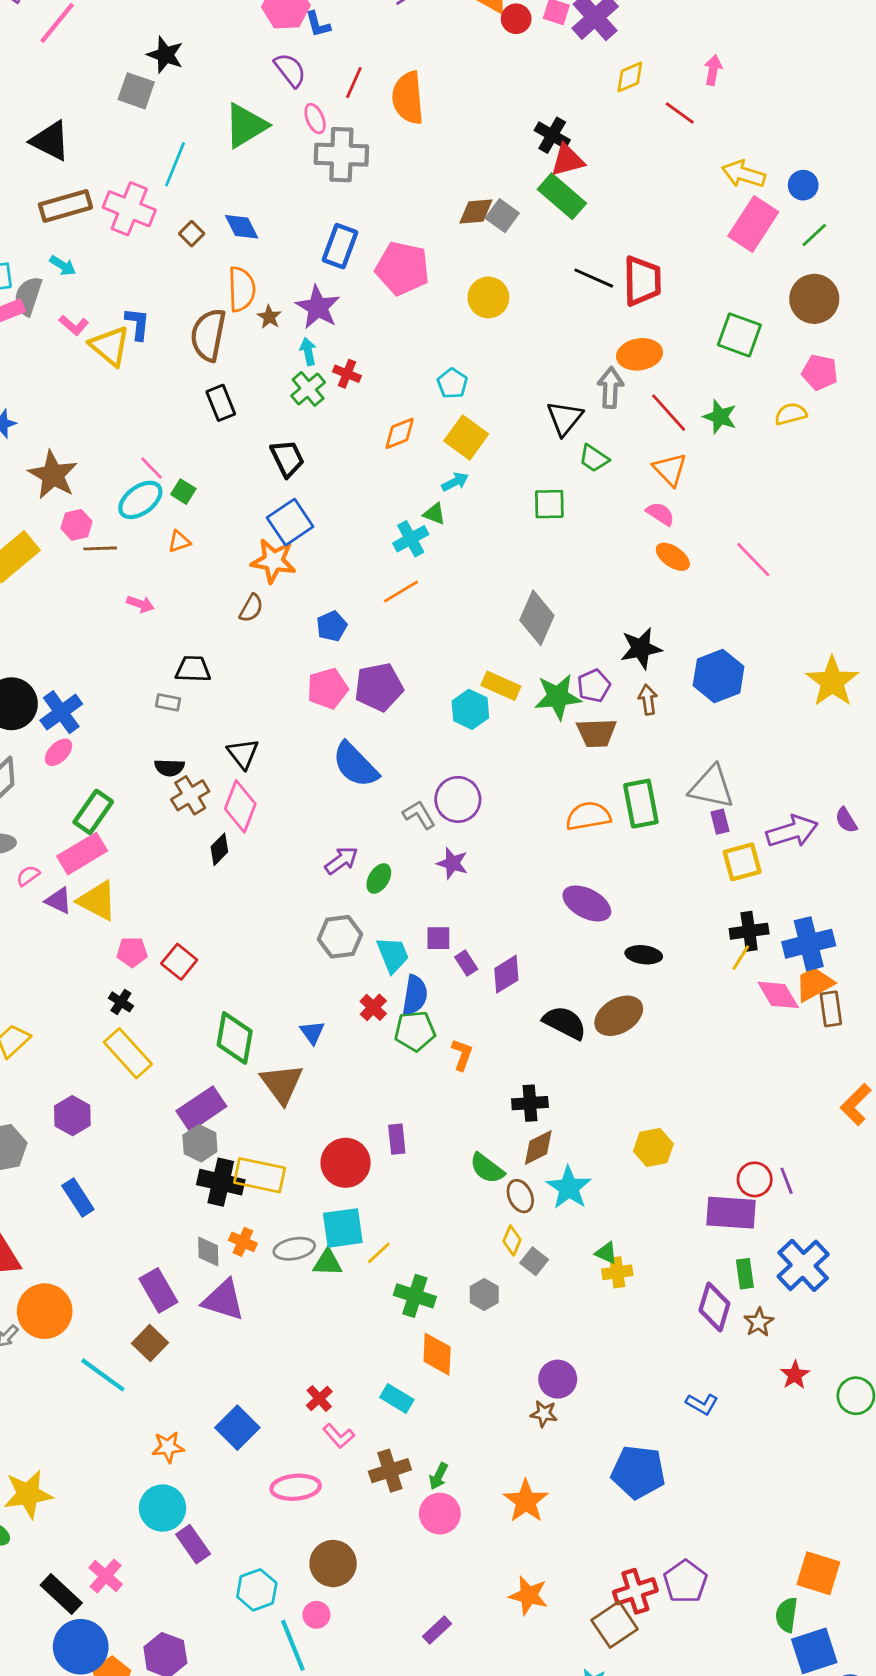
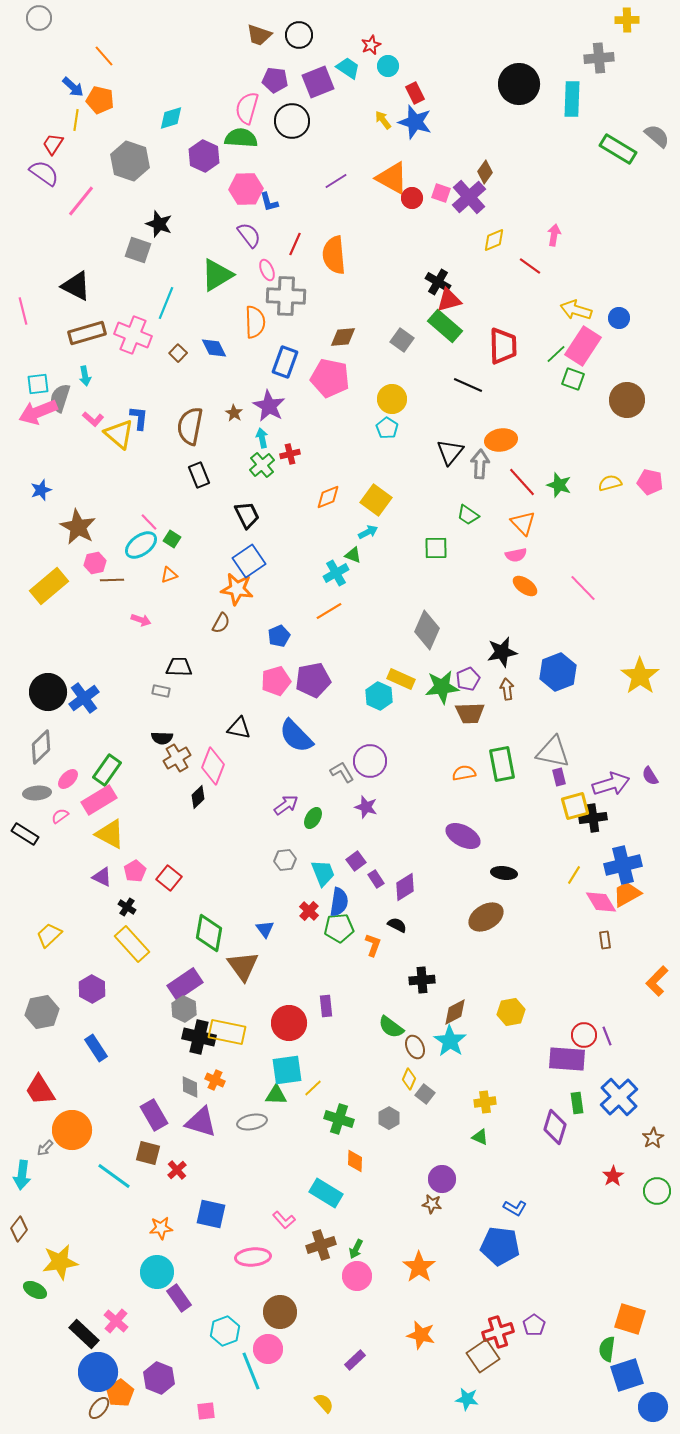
brown diamond: (476, 211) -> (343, 337), moved
green line: (814, 235) -> (556, 354), moved
cyan arrow: (63, 266) -> (85, 376), turned 48
red trapezoid: (642, 281) -> (503, 346), moved
orange semicircle: (242, 289) -> (255, 322), moved
green square: (739, 335) -> (573, 379), moved, size x0.7
pink pentagon: (820, 372) -> (650, 482), moved
red cross: (347, 374) -> (290, 454), turned -36
cyan pentagon: (452, 383) -> (387, 428), moved
black triangle: (565, 418) -> (450, 452), moved
pink semicircle: (660, 514) -> (516, 555), turned 135
pink ellipse: (59, 752) -> (68, 779), moved
black triangle: (243, 754) -> (239, 728), moved, turned -40
orange semicircle: (588, 816) -> (464, 773), size x0.7
purple triangle: (59, 901) -> (102, 877), moved
black cross: (749, 931) -> (593, 818), moved
gray hexagon: (340, 937) -> (285, 860), size x0.7
purple square: (438, 938) -> (356, 861), turned -36
pink pentagon: (132, 952) -> (135, 871), turned -30
brown rectangle: (831, 1009) -> (605, 940), moved, size x0.7
black semicircle: (565, 1023) -> (397, 925), moved, size x0.6
brown diamond: (538, 1148) -> (455, 1012), moved
gray ellipse: (294, 1249) -> (252, 1122), moved
green triangle: (606, 1253) -> (480, 1137), moved
brown star: (759, 1322) -> (653, 1138), moved
brown square: (150, 1343) -> (148, 1153), turned -30
orange diamond: (437, 1354) -> (355, 1161), size x0.7
red cross: (319, 1399) -> (177, 1170), moved
cyan rectangle: (397, 1399) -> (326, 1193), size x1.4
blue L-shape: (702, 1404) -> (515, 1208), moved
blue square: (237, 1428) -> (211, 1214), turned -32
purple pentagon: (685, 1582) -> (534, 1325), size x0.7
pink circle: (316, 1615) -> (268, 1349), size x1.5

